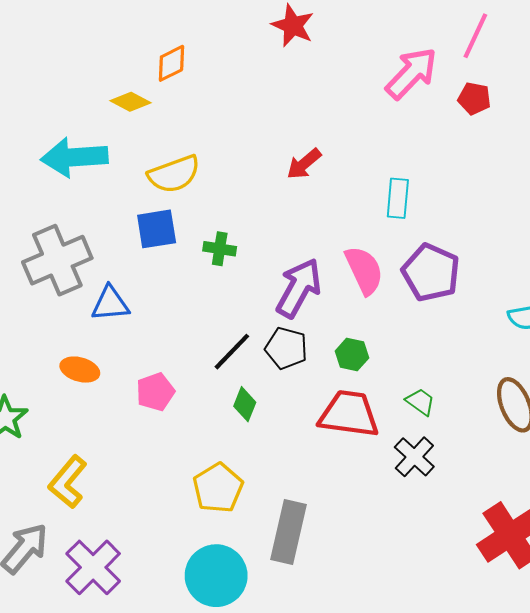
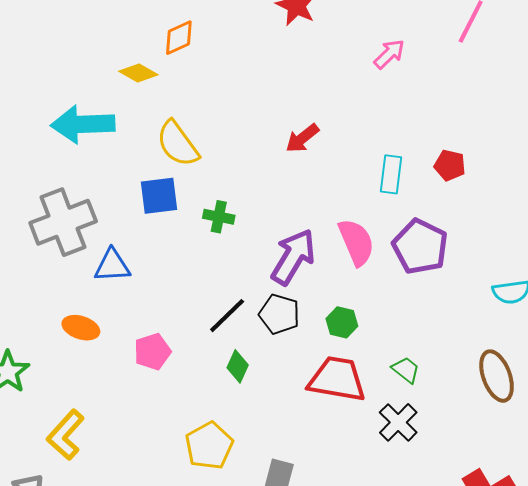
pink arrow: (411, 73) -> (389, 54), moved, size x0.6
red pentagon: (474, 98) -> (450, 165), moved
yellow semicircle: (174, 174) -> (178, 144), turned 72

